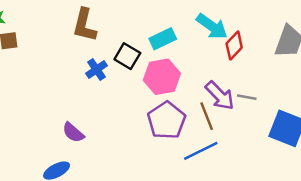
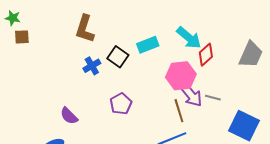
pink hexagon: (162, 77) -> (181, 76), moved
purple pentagon: (167, 120) -> (121, 104), moved, size x0.7

